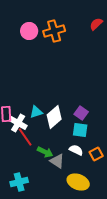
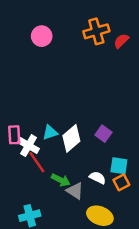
red semicircle: (96, 24) -> (121, 41), moved
orange cross: (54, 31) -> (96, 31), moved
cyan square: (80, 130) -> (119, 166), moved

